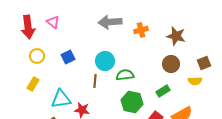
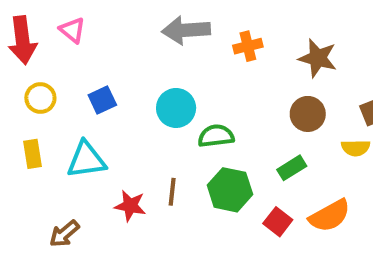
brown line: (95, 81) -> (172, 192), moved
yellow rectangle: (33, 84) -> (32, 154), turned -40
cyan triangle: (61, 99) -> (86, 160), moved

